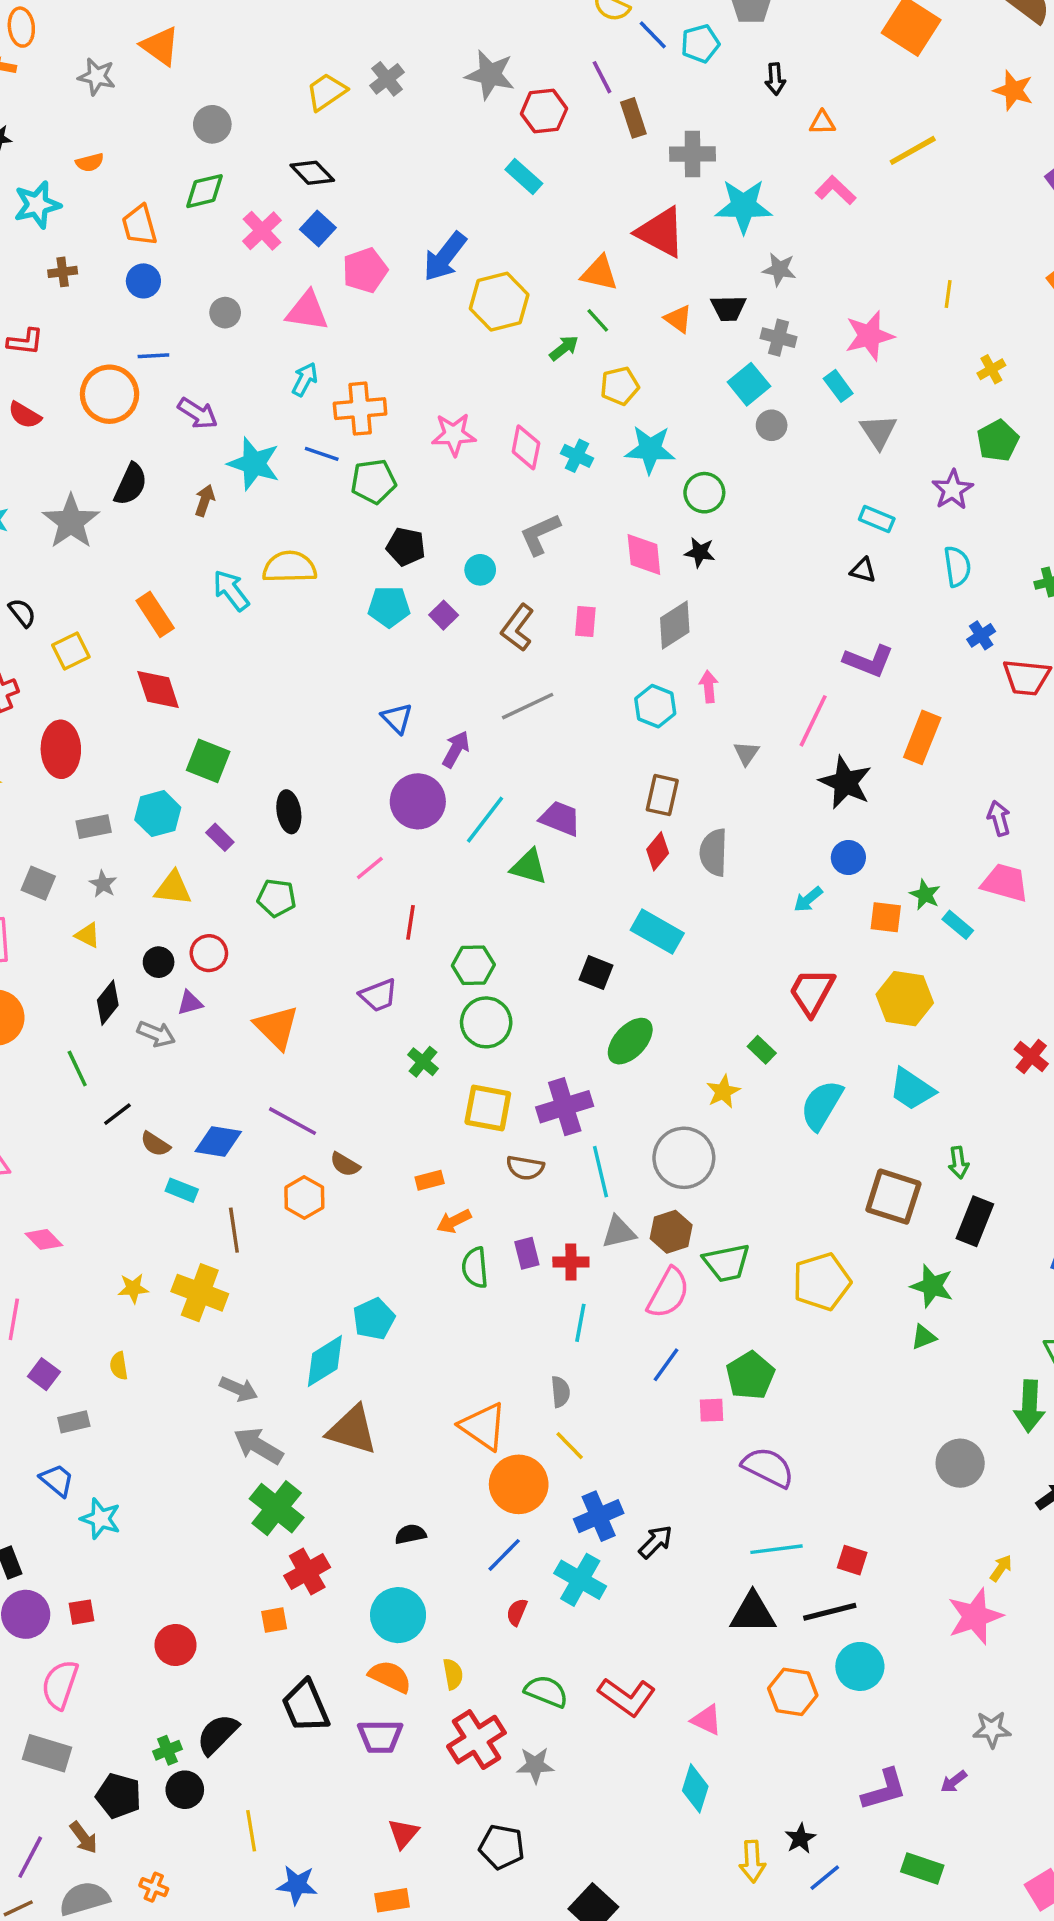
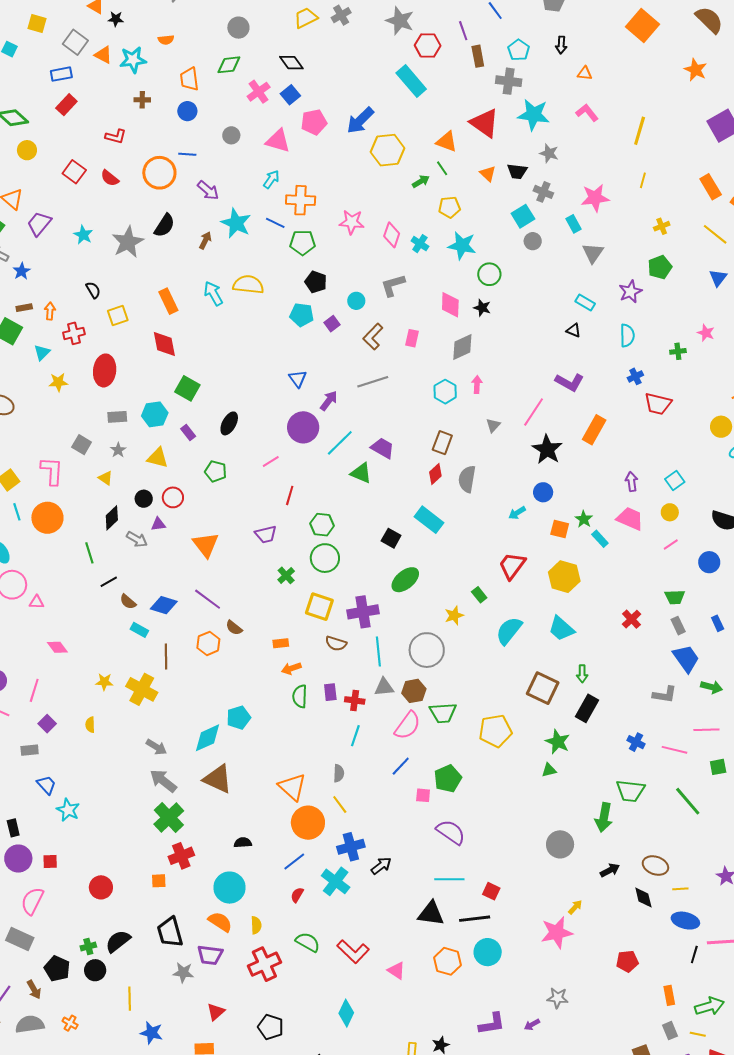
cyan pentagon: (700, 44) -> (519, 50), moved, turned -30
yellow line: (913, 150) -> (640, 131), moved, turned -52
cyan rectangle: (524, 177) -> (411, 81), size x1.5
black ellipse: (289, 812) -> (229, 423), turned 30
gray rectangle: (74, 1422) -> (30, 750), moved
gray star: (535, 1765) -> (183, 973), moved
cyan diamond: (695, 1788) -> (346, 1013), moved

